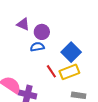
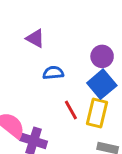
purple circle: (42, 32) -> (102, 56), moved
yellow rectangle: (69, 72) -> (97, 113), turned -60

